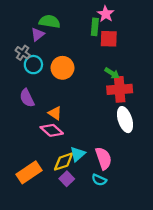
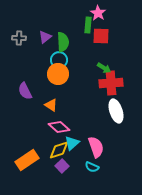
green semicircle: (50, 21) -> (63, 42), moved, turned 78
purple triangle: (38, 34) -> (45, 37), moved
gray cross: (23, 53) -> (19, 38), moved, turned -32
cyan circle: (33, 65) -> (59, 60), moved
orange circle: (62, 68) -> (58, 74), moved
pink diamond: (52, 130) -> (59, 127), moved

